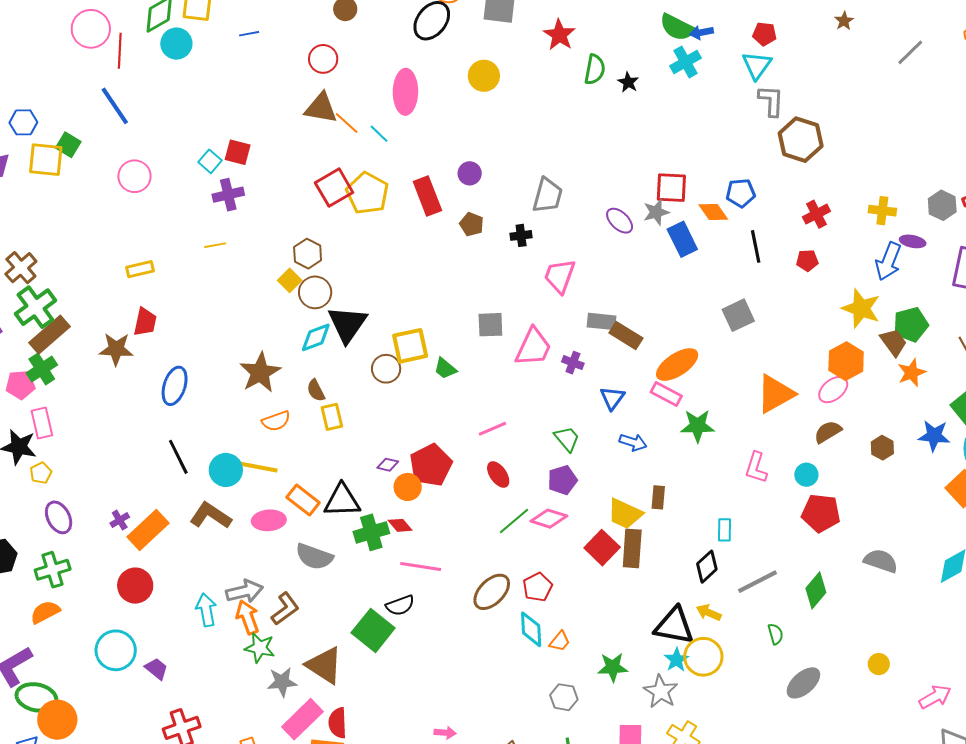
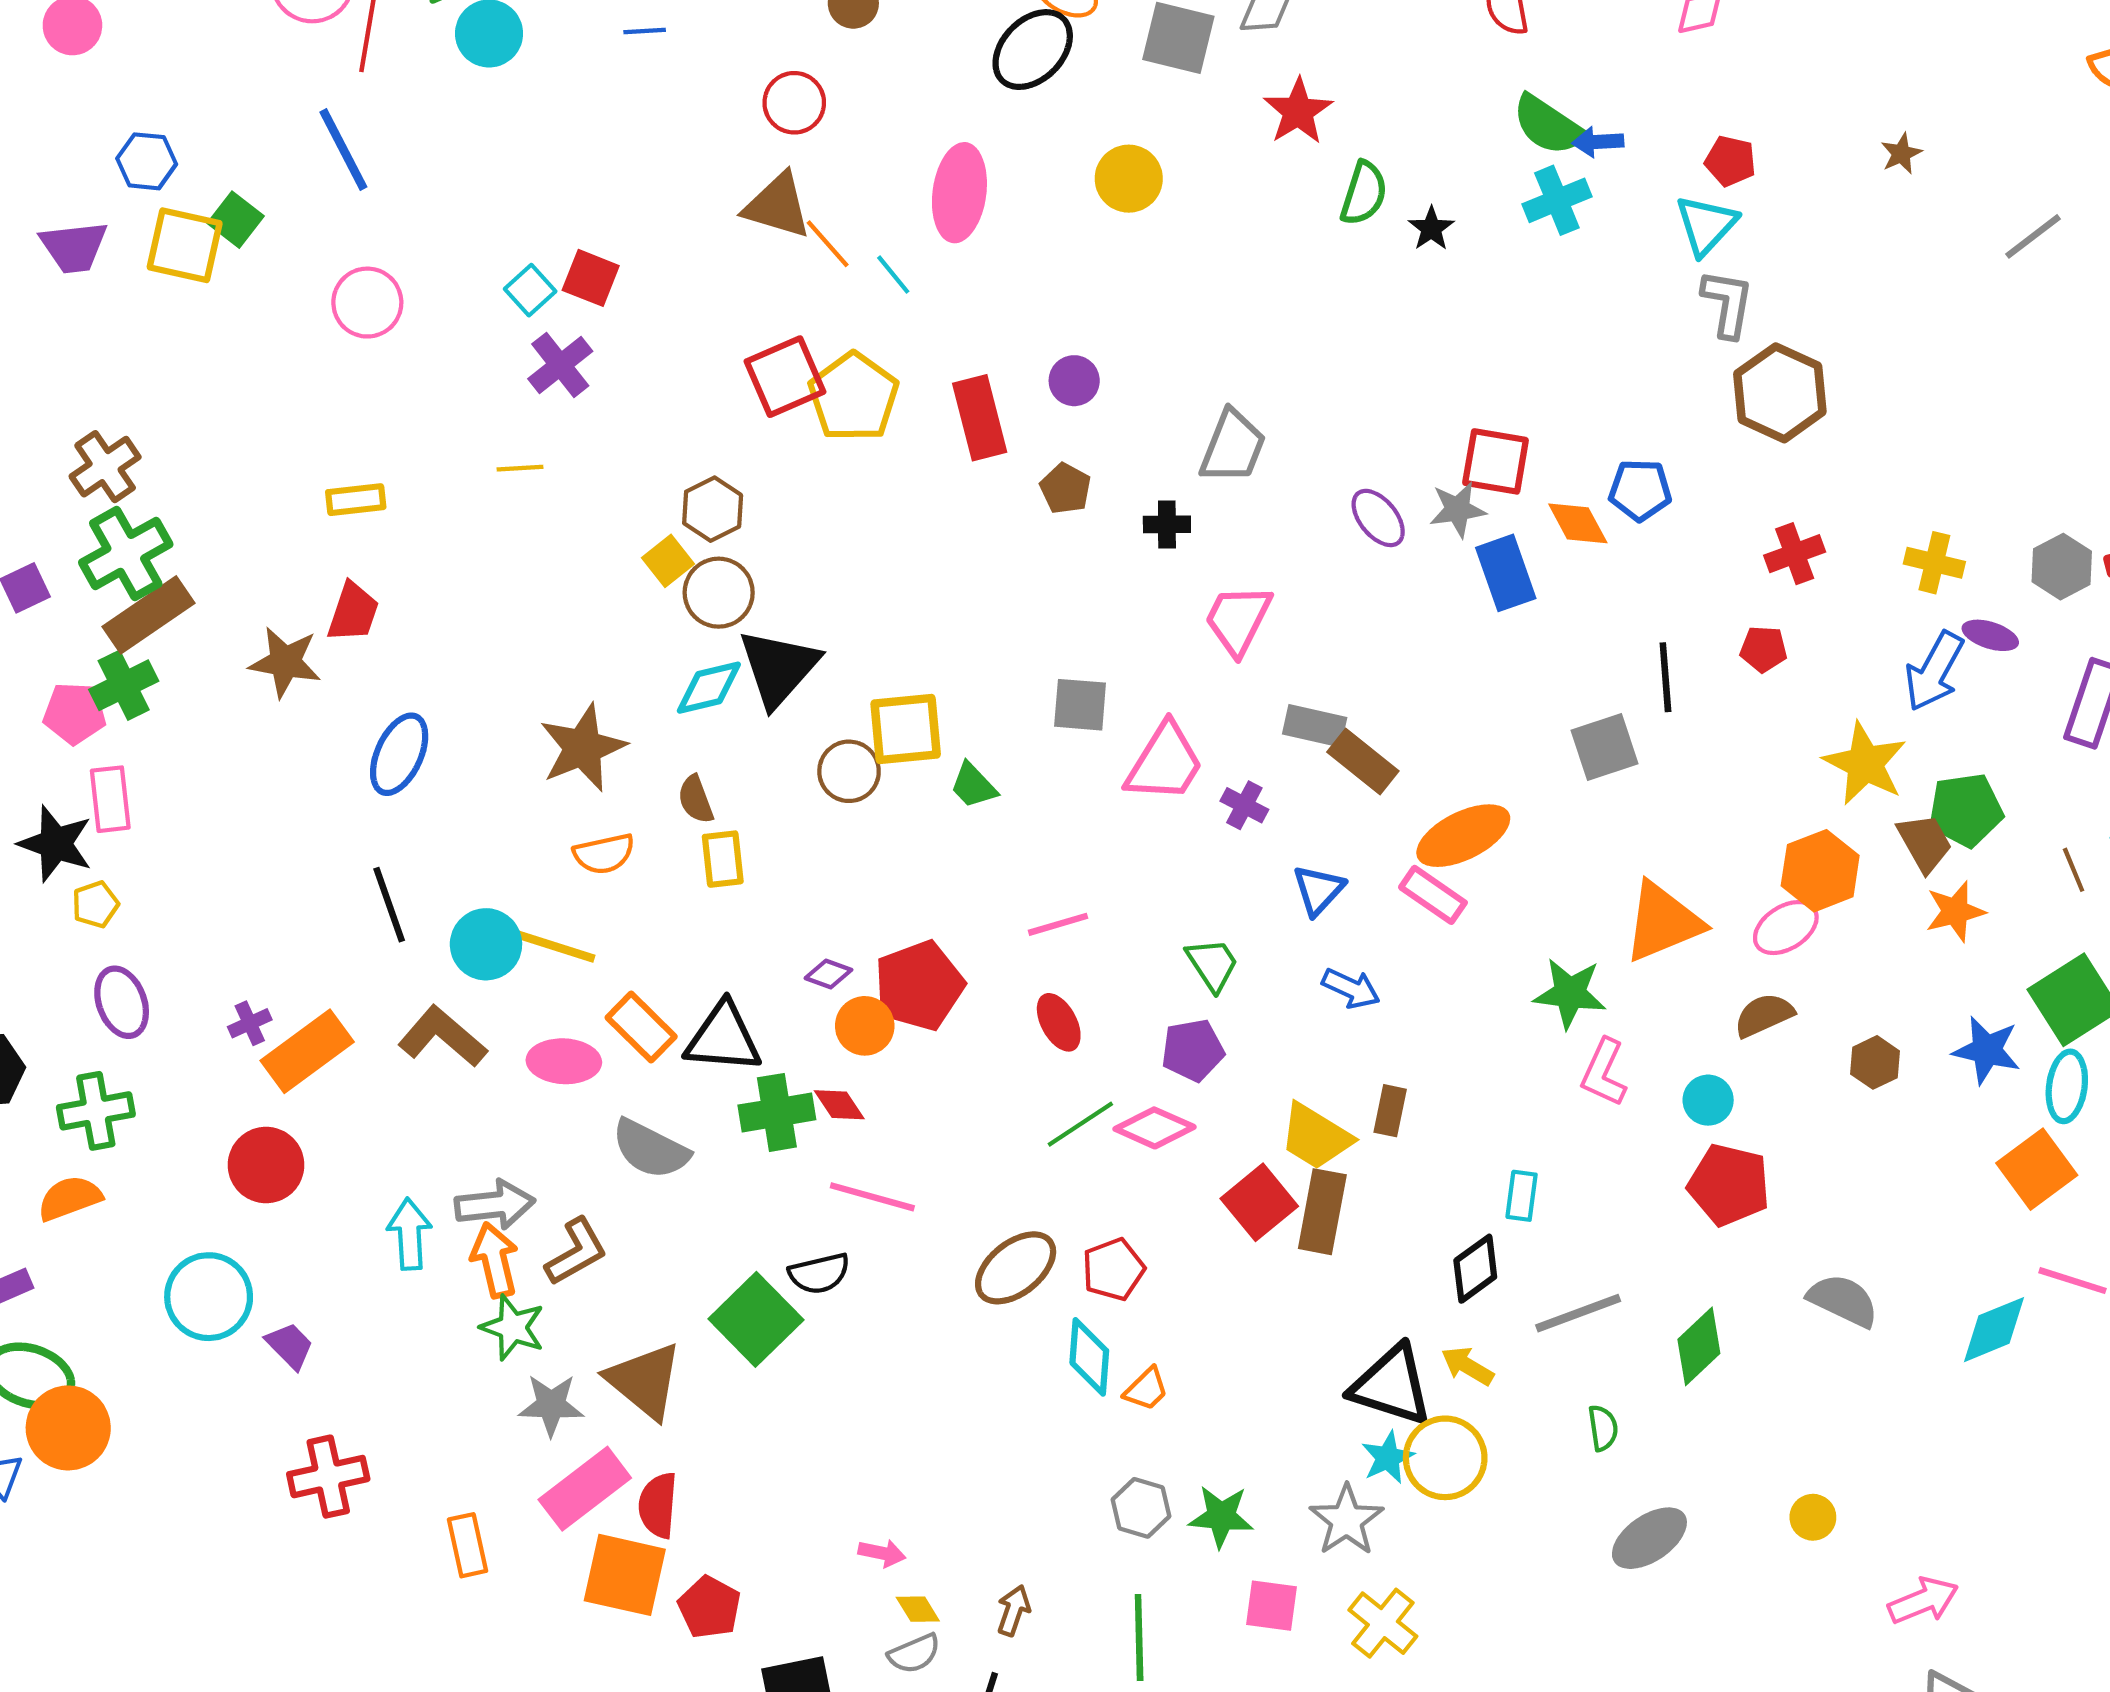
purple cross: (228, 195) -> (560, 365), turned -32
black line: (756, 246) -> (1665, 677), moved
green star: (697, 426) -> (1570, 993), moved
green star: (613, 667) -> (1221, 1516), moved

